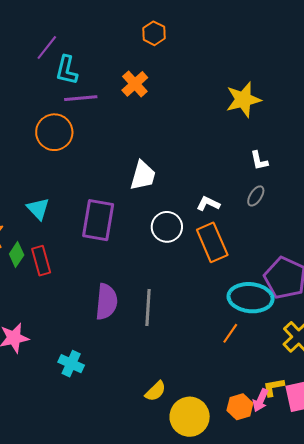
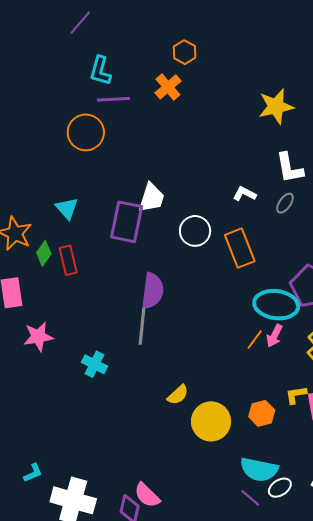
orange hexagon: (154, 33) -> (185, 52), moved
purple line: (47, 48) -> (80, 23), moved
white L-shape: (259, 161) -> (289, 168), size x1.6
white trapezoid: (143, 176) -> (152, 198), moved
white L-shape: (208, 204) -> (245, 194), moved
purple semicircle: (106, 302) -> (152, 291), moved
gray line: (148, 308) -> (142, 326), moved
pink arrow: (260, 400) -> (274, 336), moved

